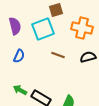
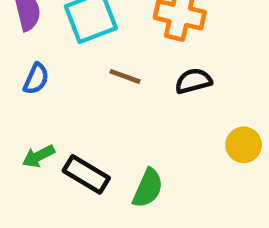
green arrow: (20, 90) -> (38, 156), turned -56

